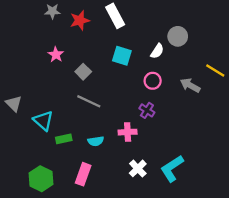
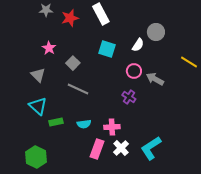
gray arrow: (190, 85) -> (155, 79), moved
gray triangle: (14, 104) -> (38, 75), moved
pink cross: (128, 132) -> (112, 127), moved
pink rectangle: (83, 174) -> (97, 149), moved

